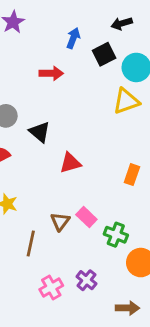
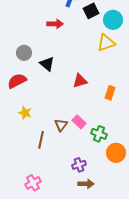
red triangle: (70, 163) -> (80, 81), moved
purple cross: (86, 280) -> (79, 165), turned 32
pink cross: (51, 287) -> (33, 183), moved
brown arrow: (128, 308) -> (86, 184), moved

